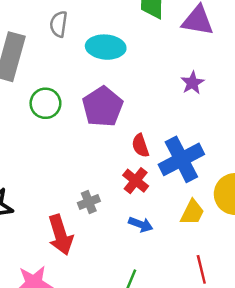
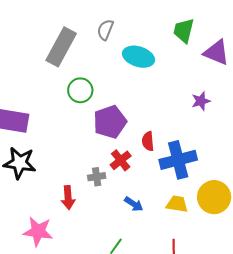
purple pentagon: (103, 107) -> (110, 122), moved
red cross: (136, 181) -> (121, 160), moved
yellow trapezoid: (192, 212) -> (177, 204), turned -120
red arrow: (60, 235) -> (68, 198), size x0.7

